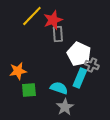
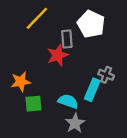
red star: (53, 20) -> (58, 55), moved
white pentagon: (79, 54) -> (91, 24), moved

